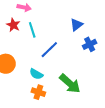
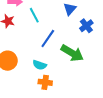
cyan line: (32, 30) -> (34, 15), moved
green arrow: (70, 84) -> (72, 53), moved

